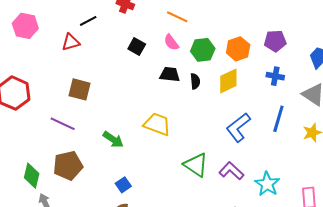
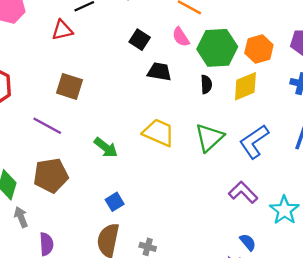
green hexagon: (203, 50) -> (217, 48), size x1.4
black trapezoid: (170, 74) -> (159, 72), moved
green triangle: (196, 165) -> (209, 138), moved, turned 40

